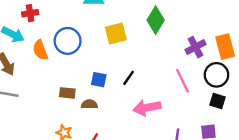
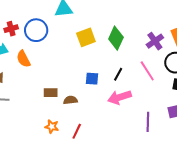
green diamond: (156, 20) -> (116, 38), moved
blue circle: (68, 41) -> (36, 30), moved
black line: (129, 78) -> (118, 74), moved
blue square: (99, 80) -> (92, 79), moved

